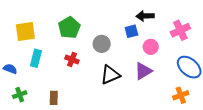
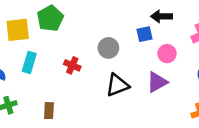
green pentagon: (69, 28) -> (50, 18), moved

